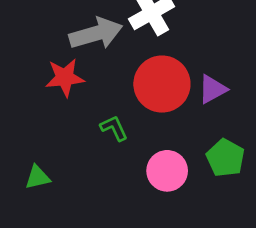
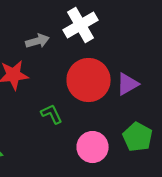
gray arrow: (96, 33) -> (38, 41), size x0.6

